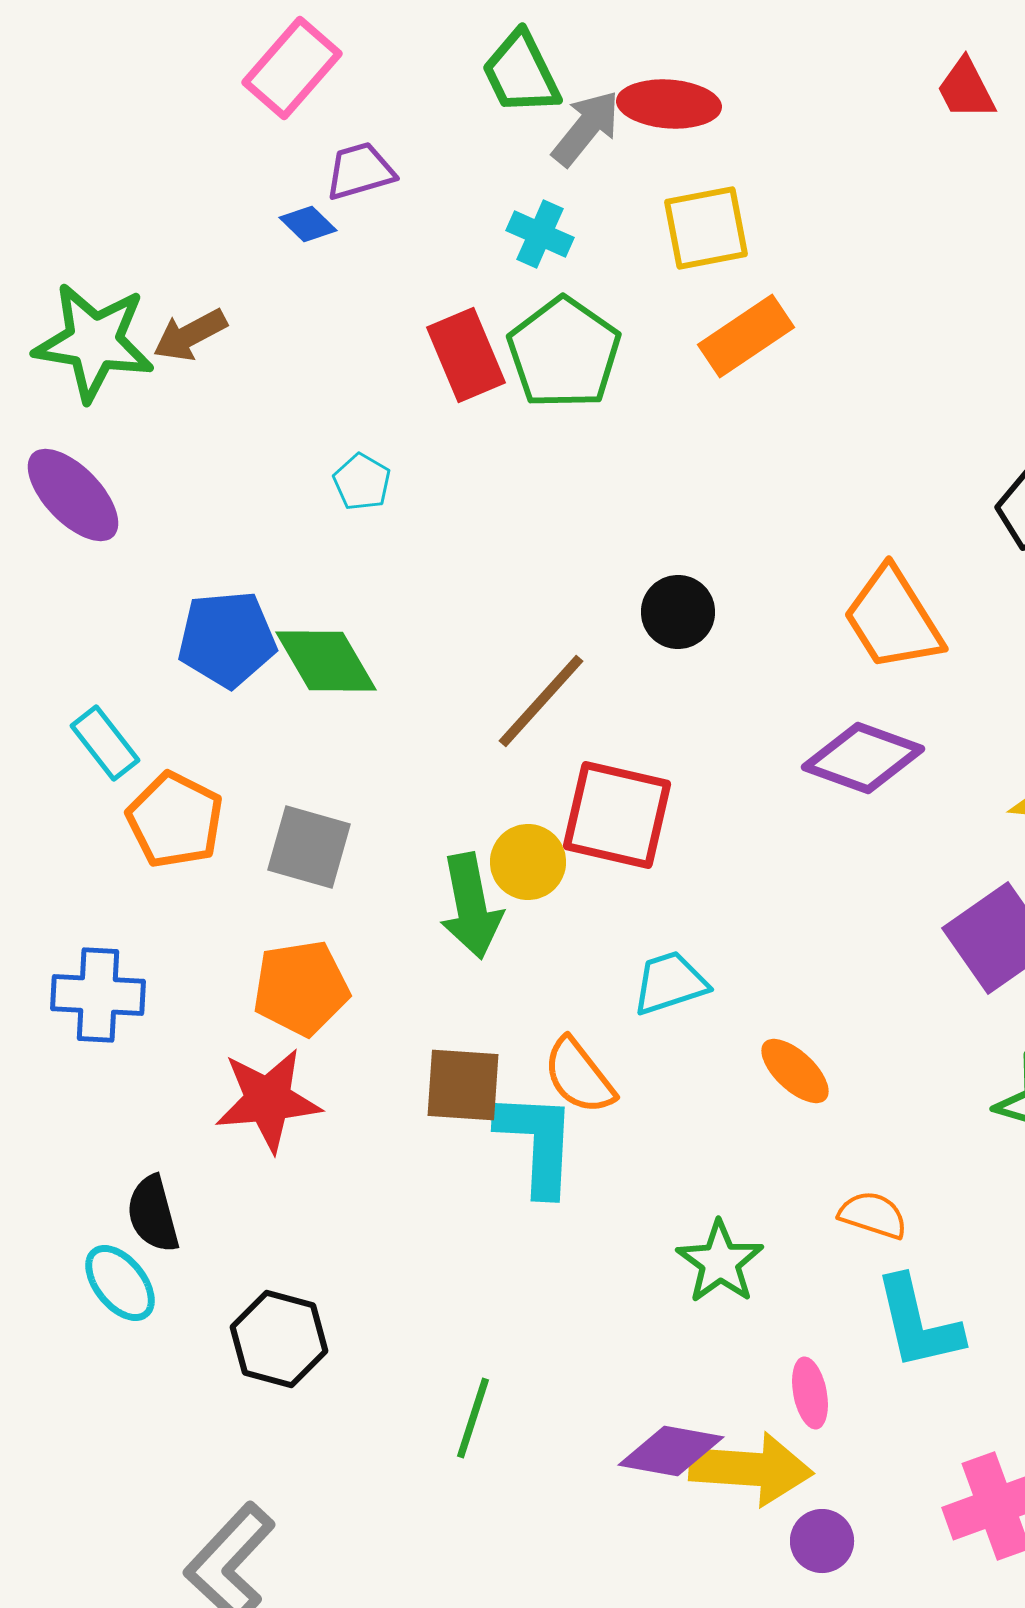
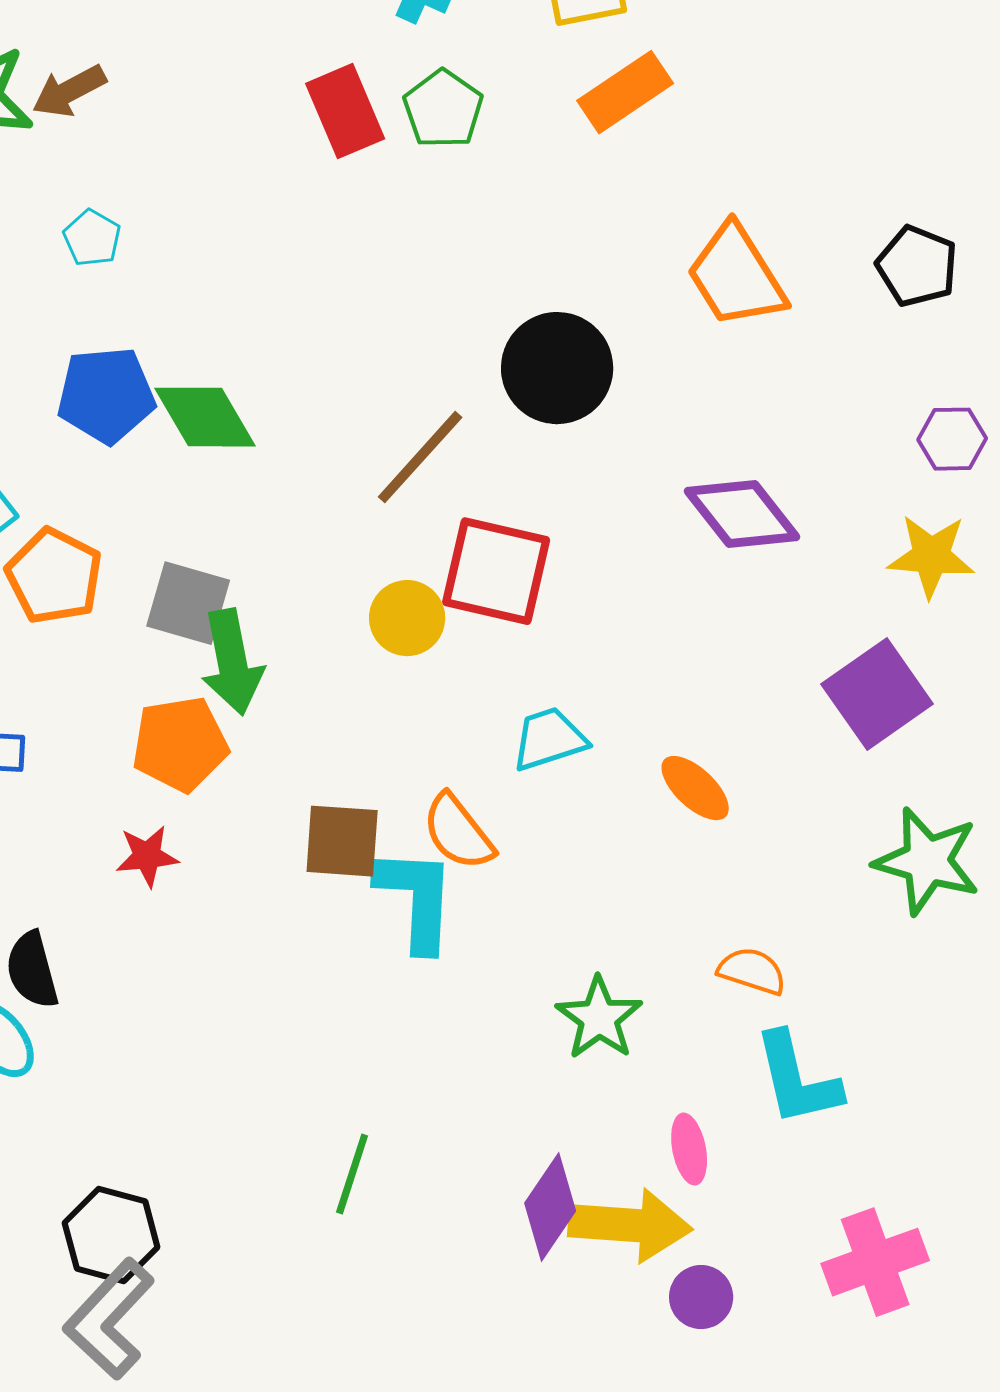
green pentagon: (564, 353) -> (443, 109), size x0.7
cyan pentagon: (362, 482) -> (92, 238), moved
black circle: (678, 612) -> (557, 368), size x1.5
orange trapezoid: (893, 619) -> (736, 276), moved
purple diamond: (863, 758) -> (742, 514), turned 32
green arrow: (471, 906) -> (232, 662), moved
orange ellipse: (795, 1071) -> (695, 788), moved
red star: (268, 1100) -> (147, 856), size x0.6
black hexagon: (279, 1339) -> (111, 1235), moved
purple diamond: (671, 1451) -> (550, 1207), turned -66

